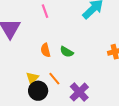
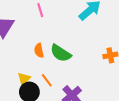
green semicircle: (67, 52) -> (61, 53), size x1.5

